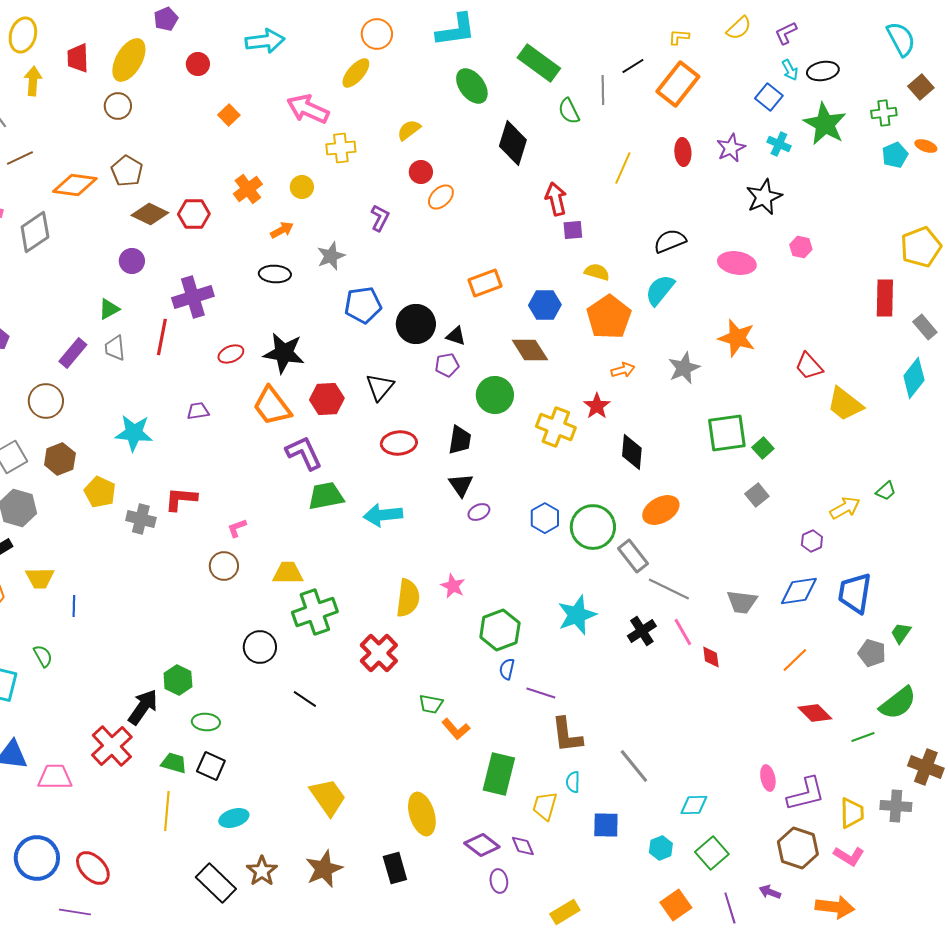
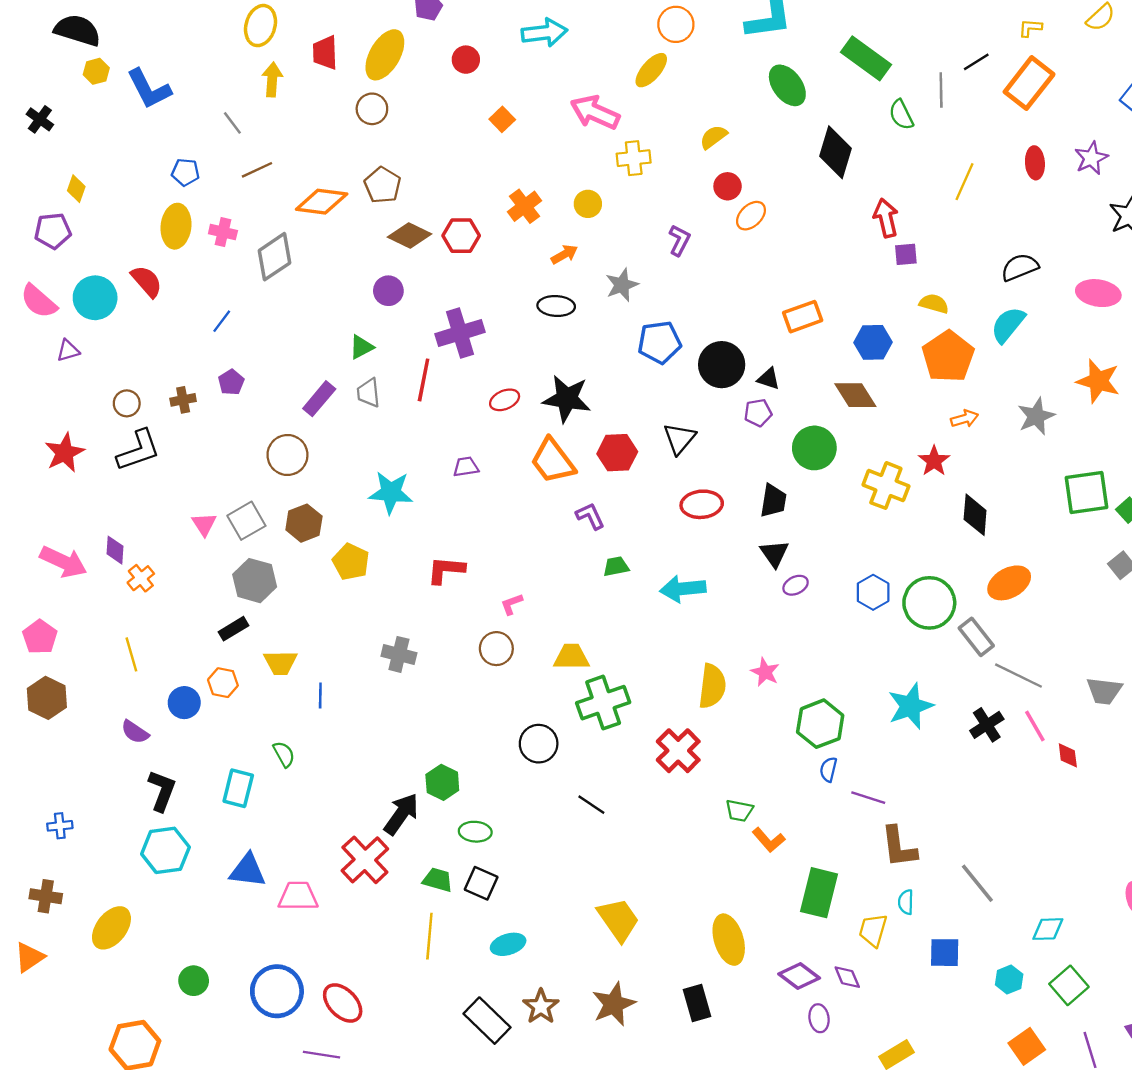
purple L-shape: (304, 453) -> (590, 516), size x0.7
green trapezoid: (326, 496) -> (616, 566), size x0.6
gray cross: (141, 519) -> (399, 654), moved

